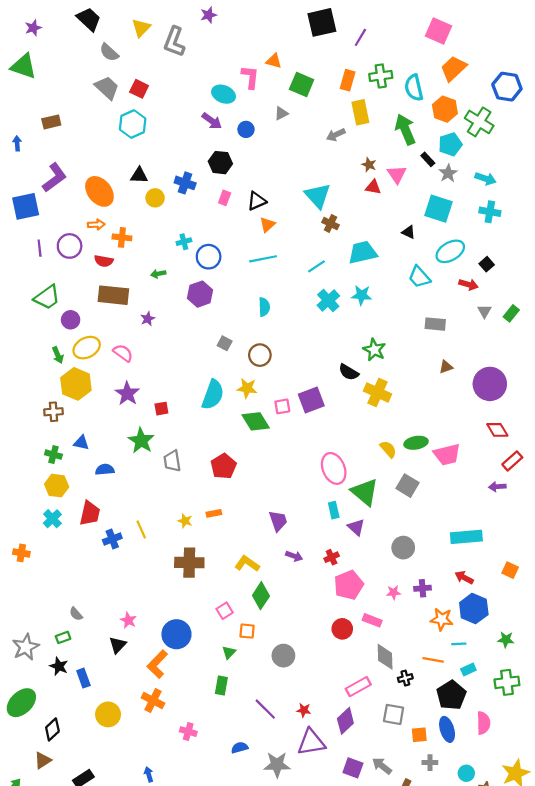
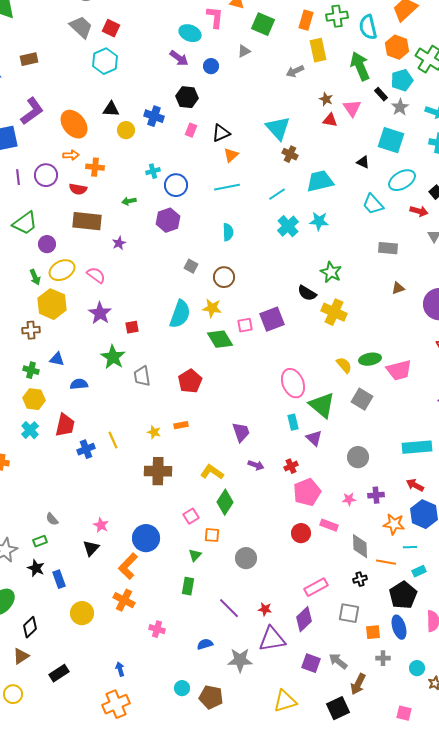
gray diamond: (385, 657) -> (360, 546), moved

